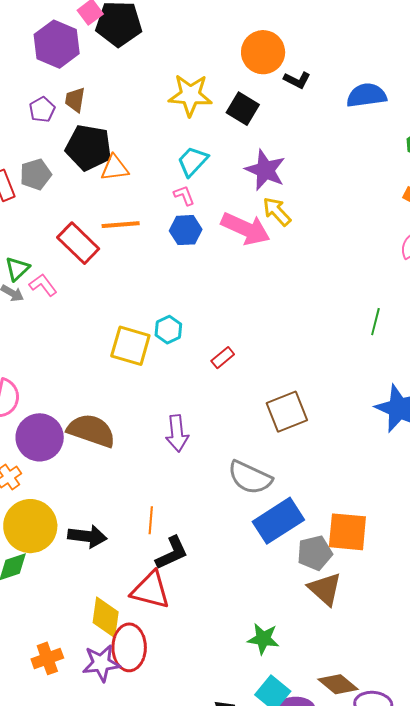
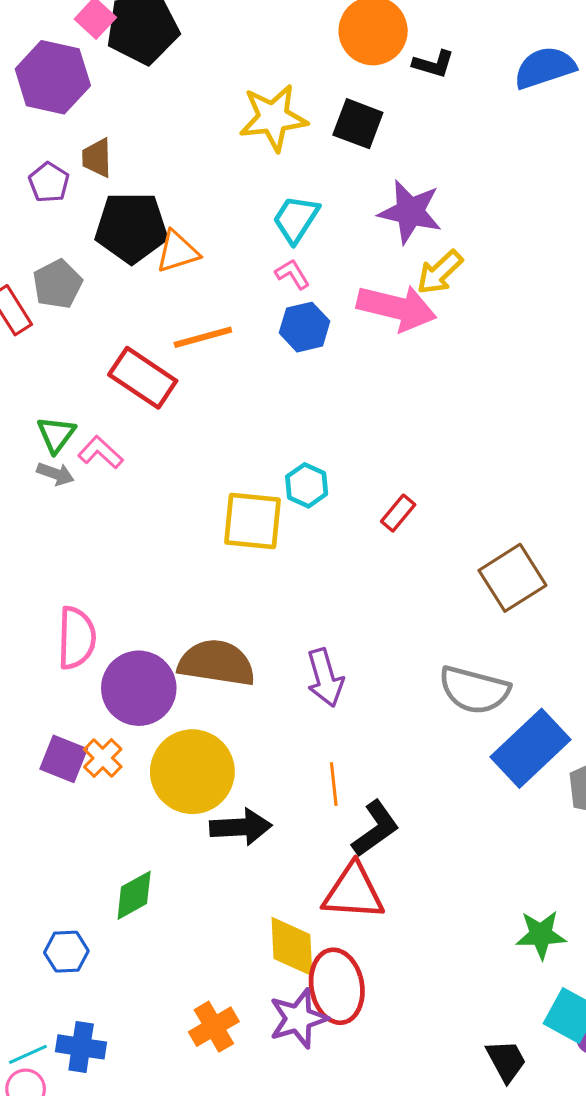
yellow arrow: (277, 211) -> (440, 272), turned -80
purple arrow: (177, 433) -> (325, 678), moved
yellow circle: (30, 526) -> (192, 772), moved

